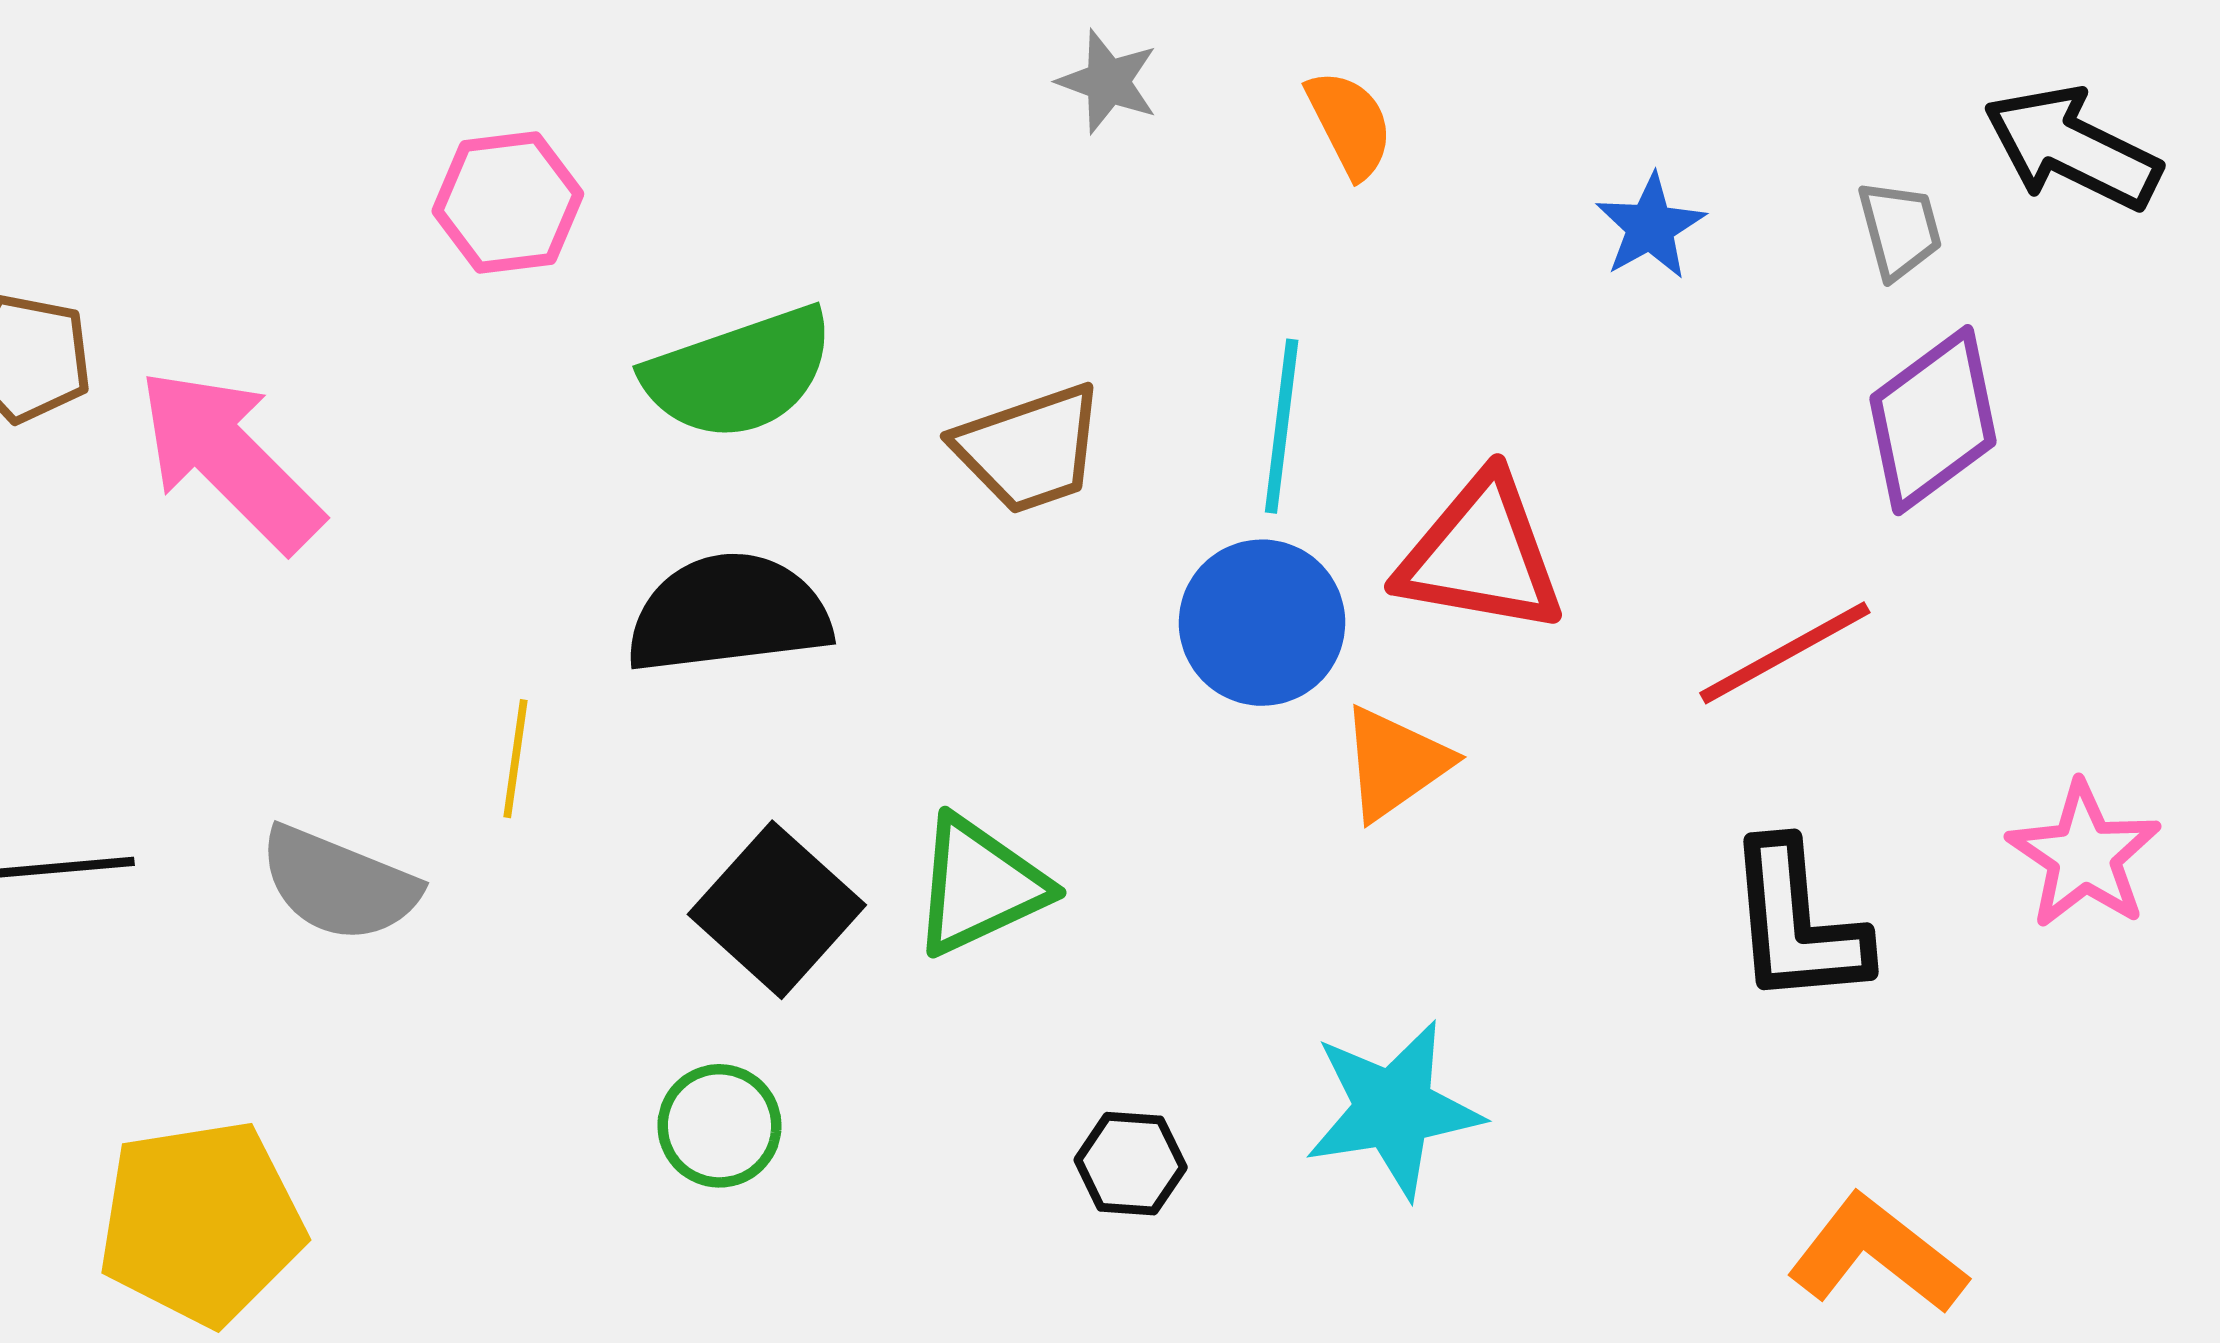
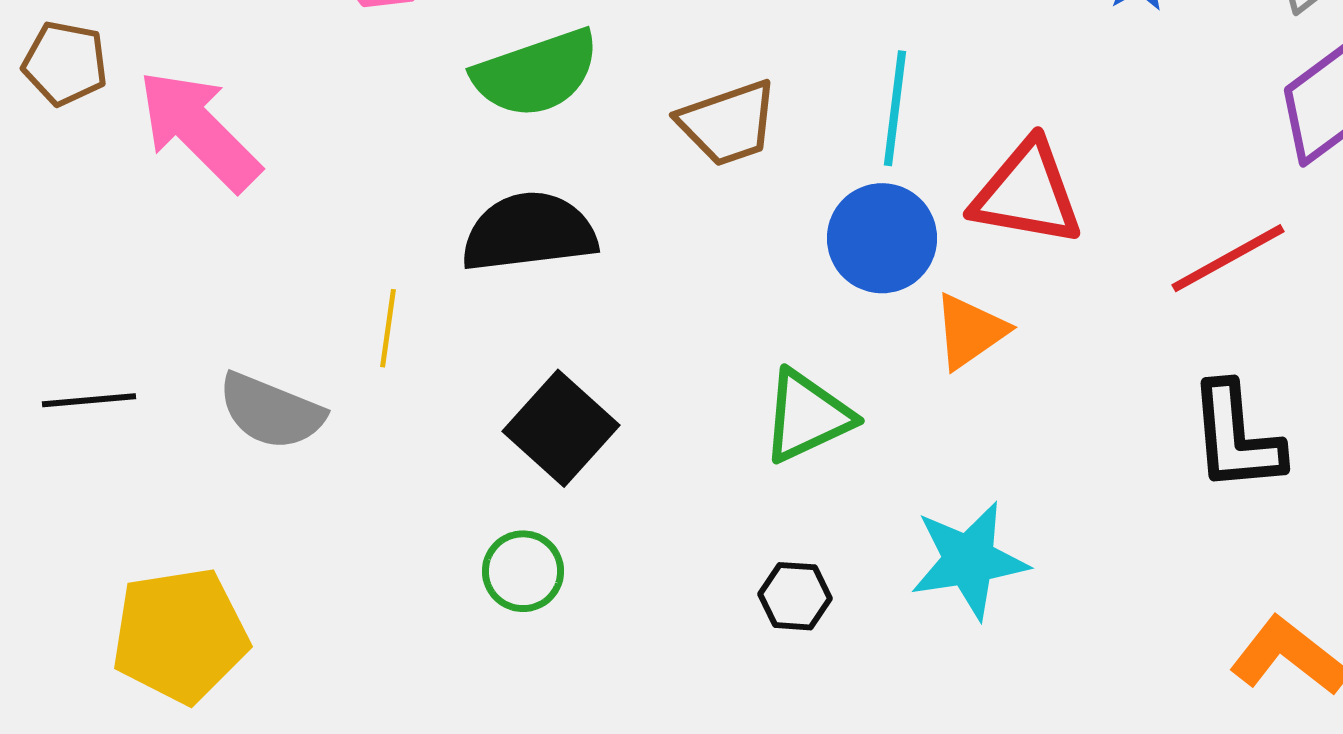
green triangle: (979, 886) -> (807, 416), moved

